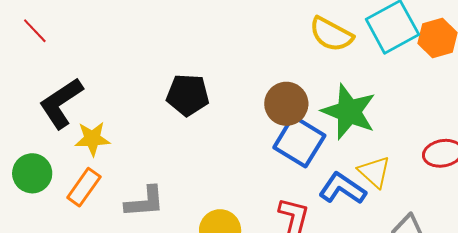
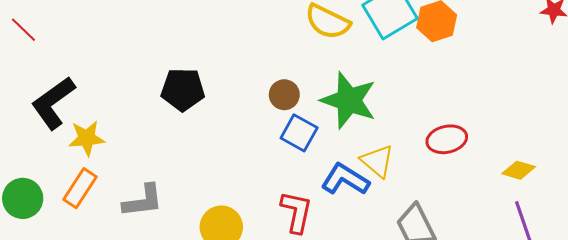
brown circle: (286, 104) -> (284, 95), size x0.7
blue square: (299, 141) -> (299, 133), size x0.7
green circle: (32, 173) -> (23, 198), moved

